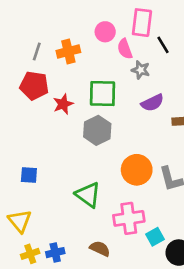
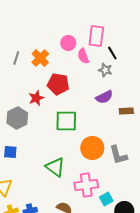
orange cross: (68, 51) -> (40, 58), turned -30
gray star: (141, 70) -> (105, 70), moved
red pentagon: (34, 86) -> (58, 84), moved
green square: (103, 94) -> (66, 121), moved
gray hexagon: (97, 130) -> (17, 118), moved

